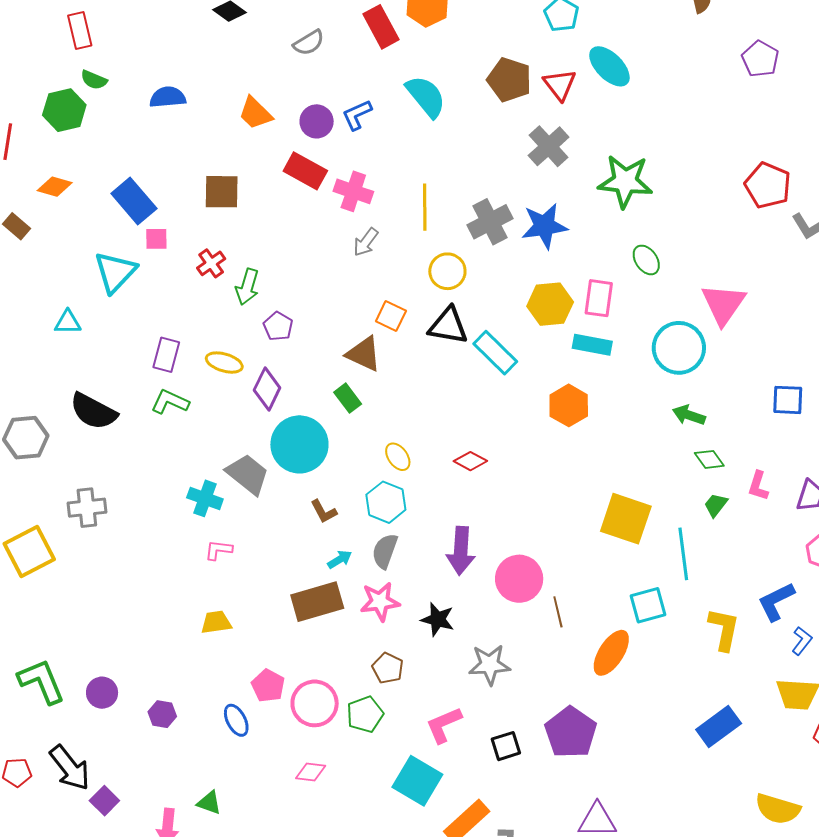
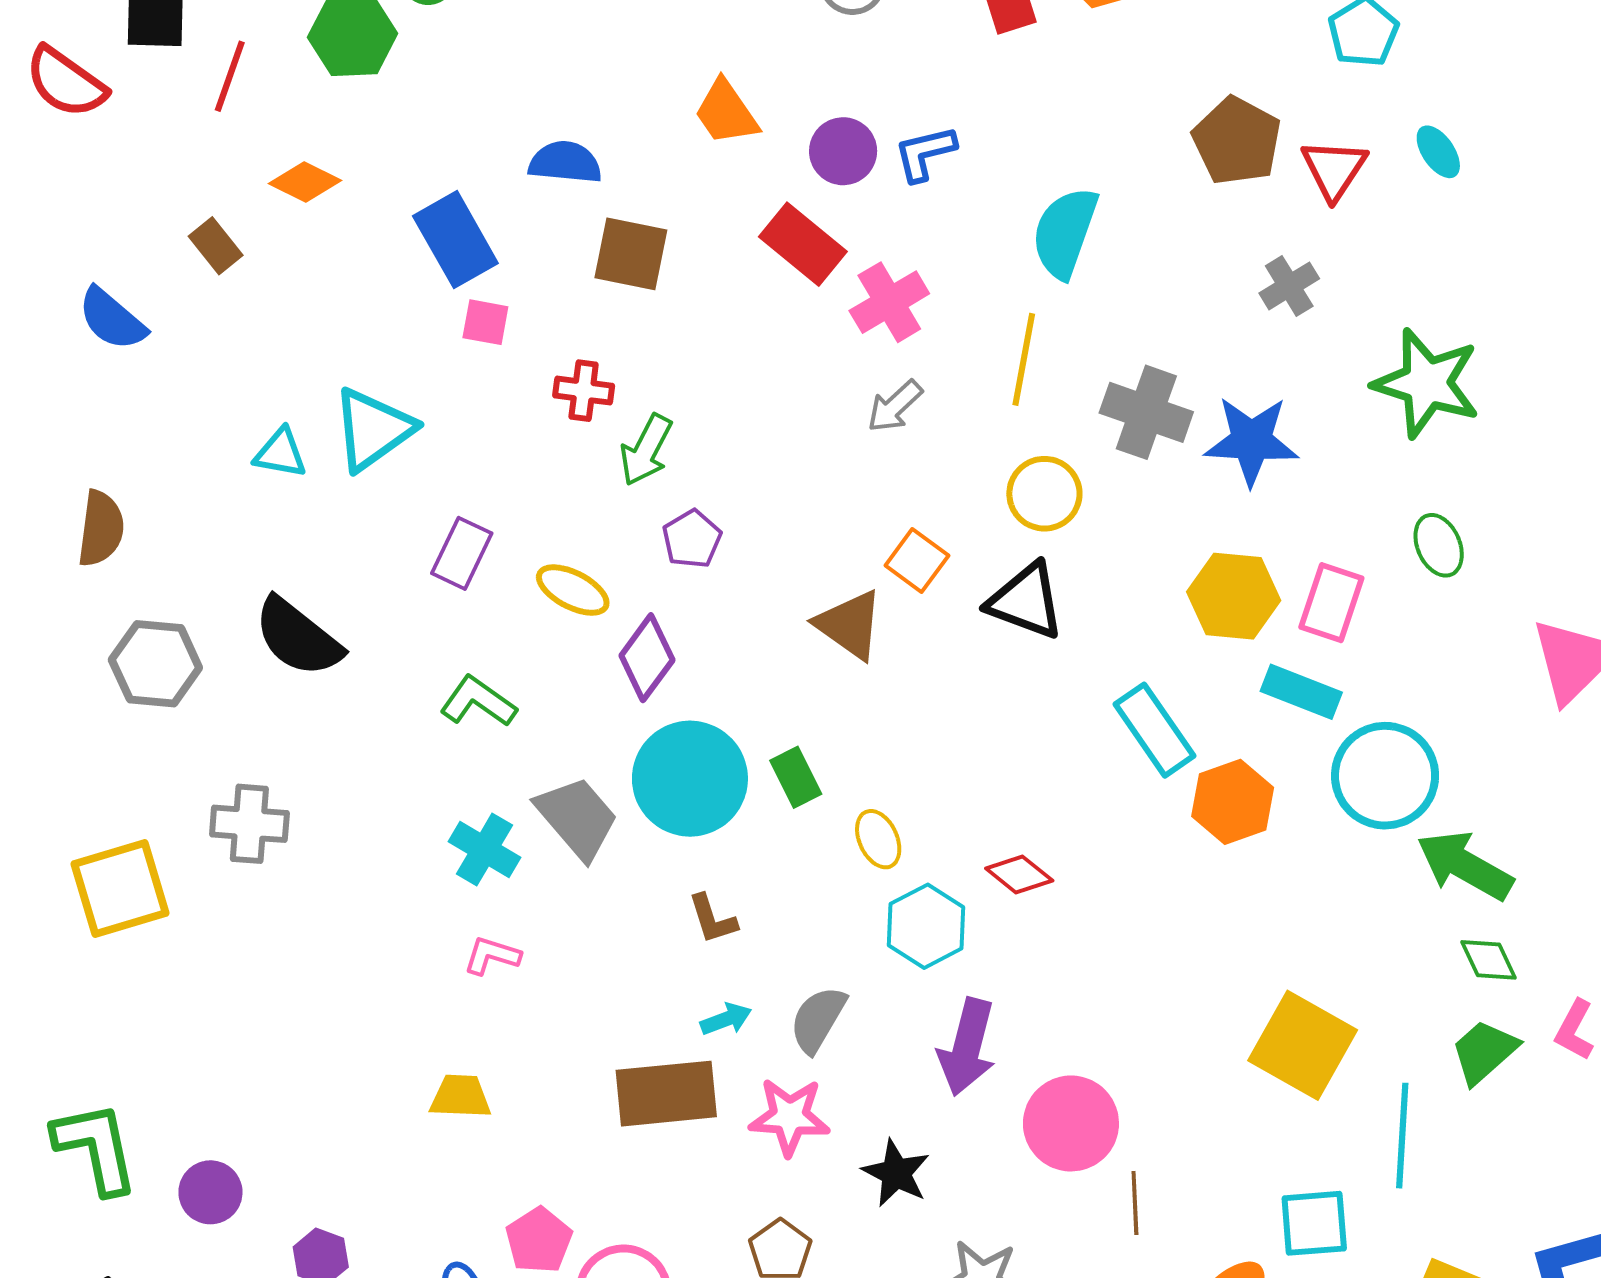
cyan ellipse: (609, 66) -> (1438, 152), size x0.6
cyan semicircle: (426, 96) -> (1065, 233), moved, turned -132
blue semicircle: (168, 97) -> (565, 162), moved
gray cross: (549, 146) -> (1289, 286), size x0.7
pink cross: (353, 191) -> (889, 302), turned 30
gray cross: (490, 222) -> (1146, 412), turned 36
red cross: (211, 263) -> (584, 391), turned 32
cyan triangle: (115, 272) -> (373, 429), moved
cyan circle: (679, 348) -> (1385, 776), moved
cyan rectangle: (495, 353) -> (1154, 730), moved
green rectangle: (348, 398) -> (796, 777), moved
green L-shape: (170, 402) -> (478, 702), moved
green arrow: (689, 415) -> (1465, 865), size x1.5
cyan hexagon: (386, 502) -> (926, 926), moved
green trapezoid: (716, 505) -> (1484, 1052), size x1.4

